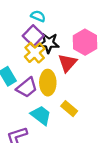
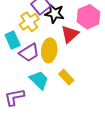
yellow cross: (35, 53) -> (29, 22), moved

